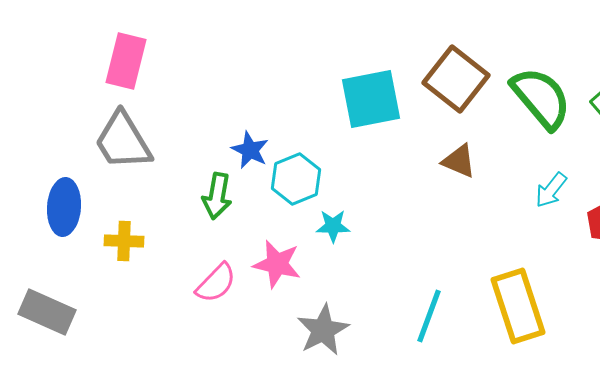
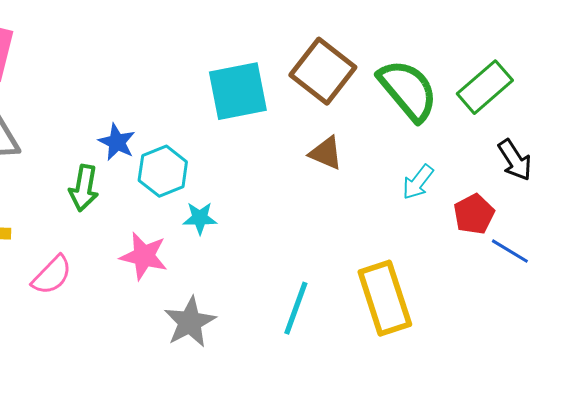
pink semicircle: (216, 283) -> (52, 275), moved

